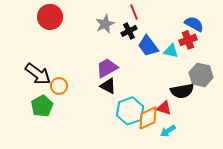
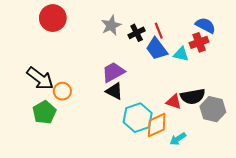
red line: (134, 12) -> (159, 31), moved
gray hexagon: (201, 75) -> (213, 109), moved
red triangle: (164, 108) -> (174, 102), moved

